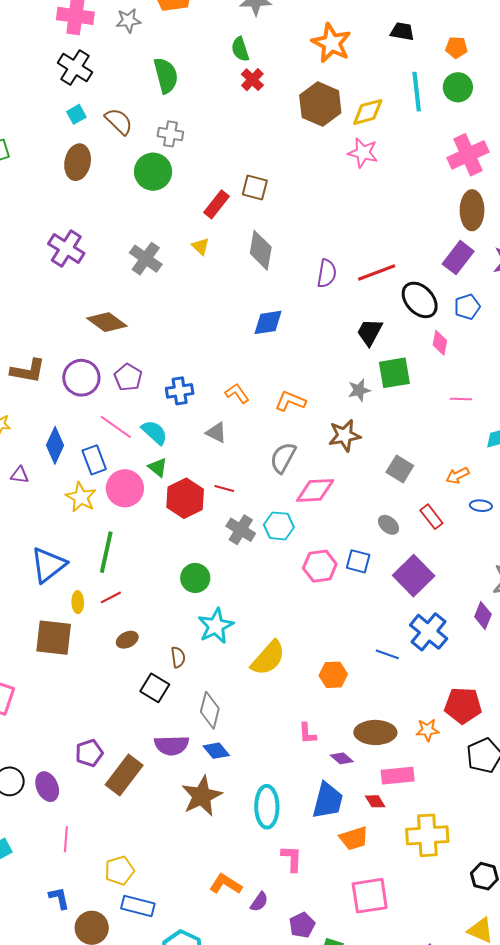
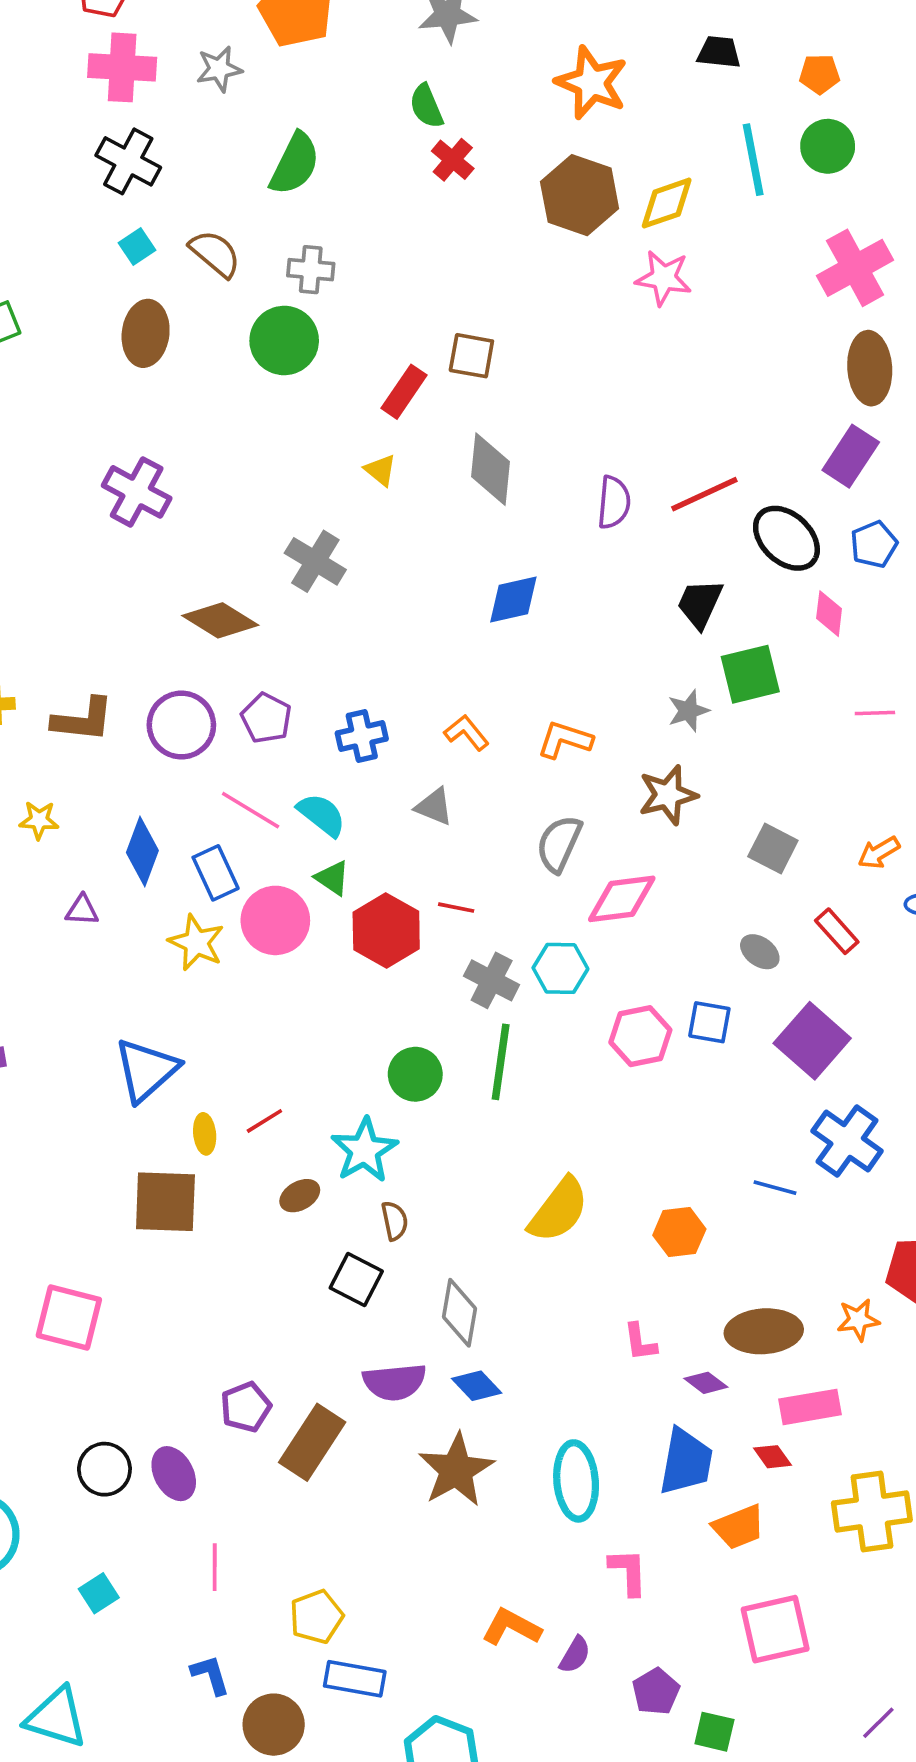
green semicircle: (166, 75) -> (295, 164), turned 45
gray cross: (146, 259) -> (315, 561), moved
green line: (106, 552) -> (501, 1062), moved
cyan star: (216, 626) -> (364, 1150), moved

